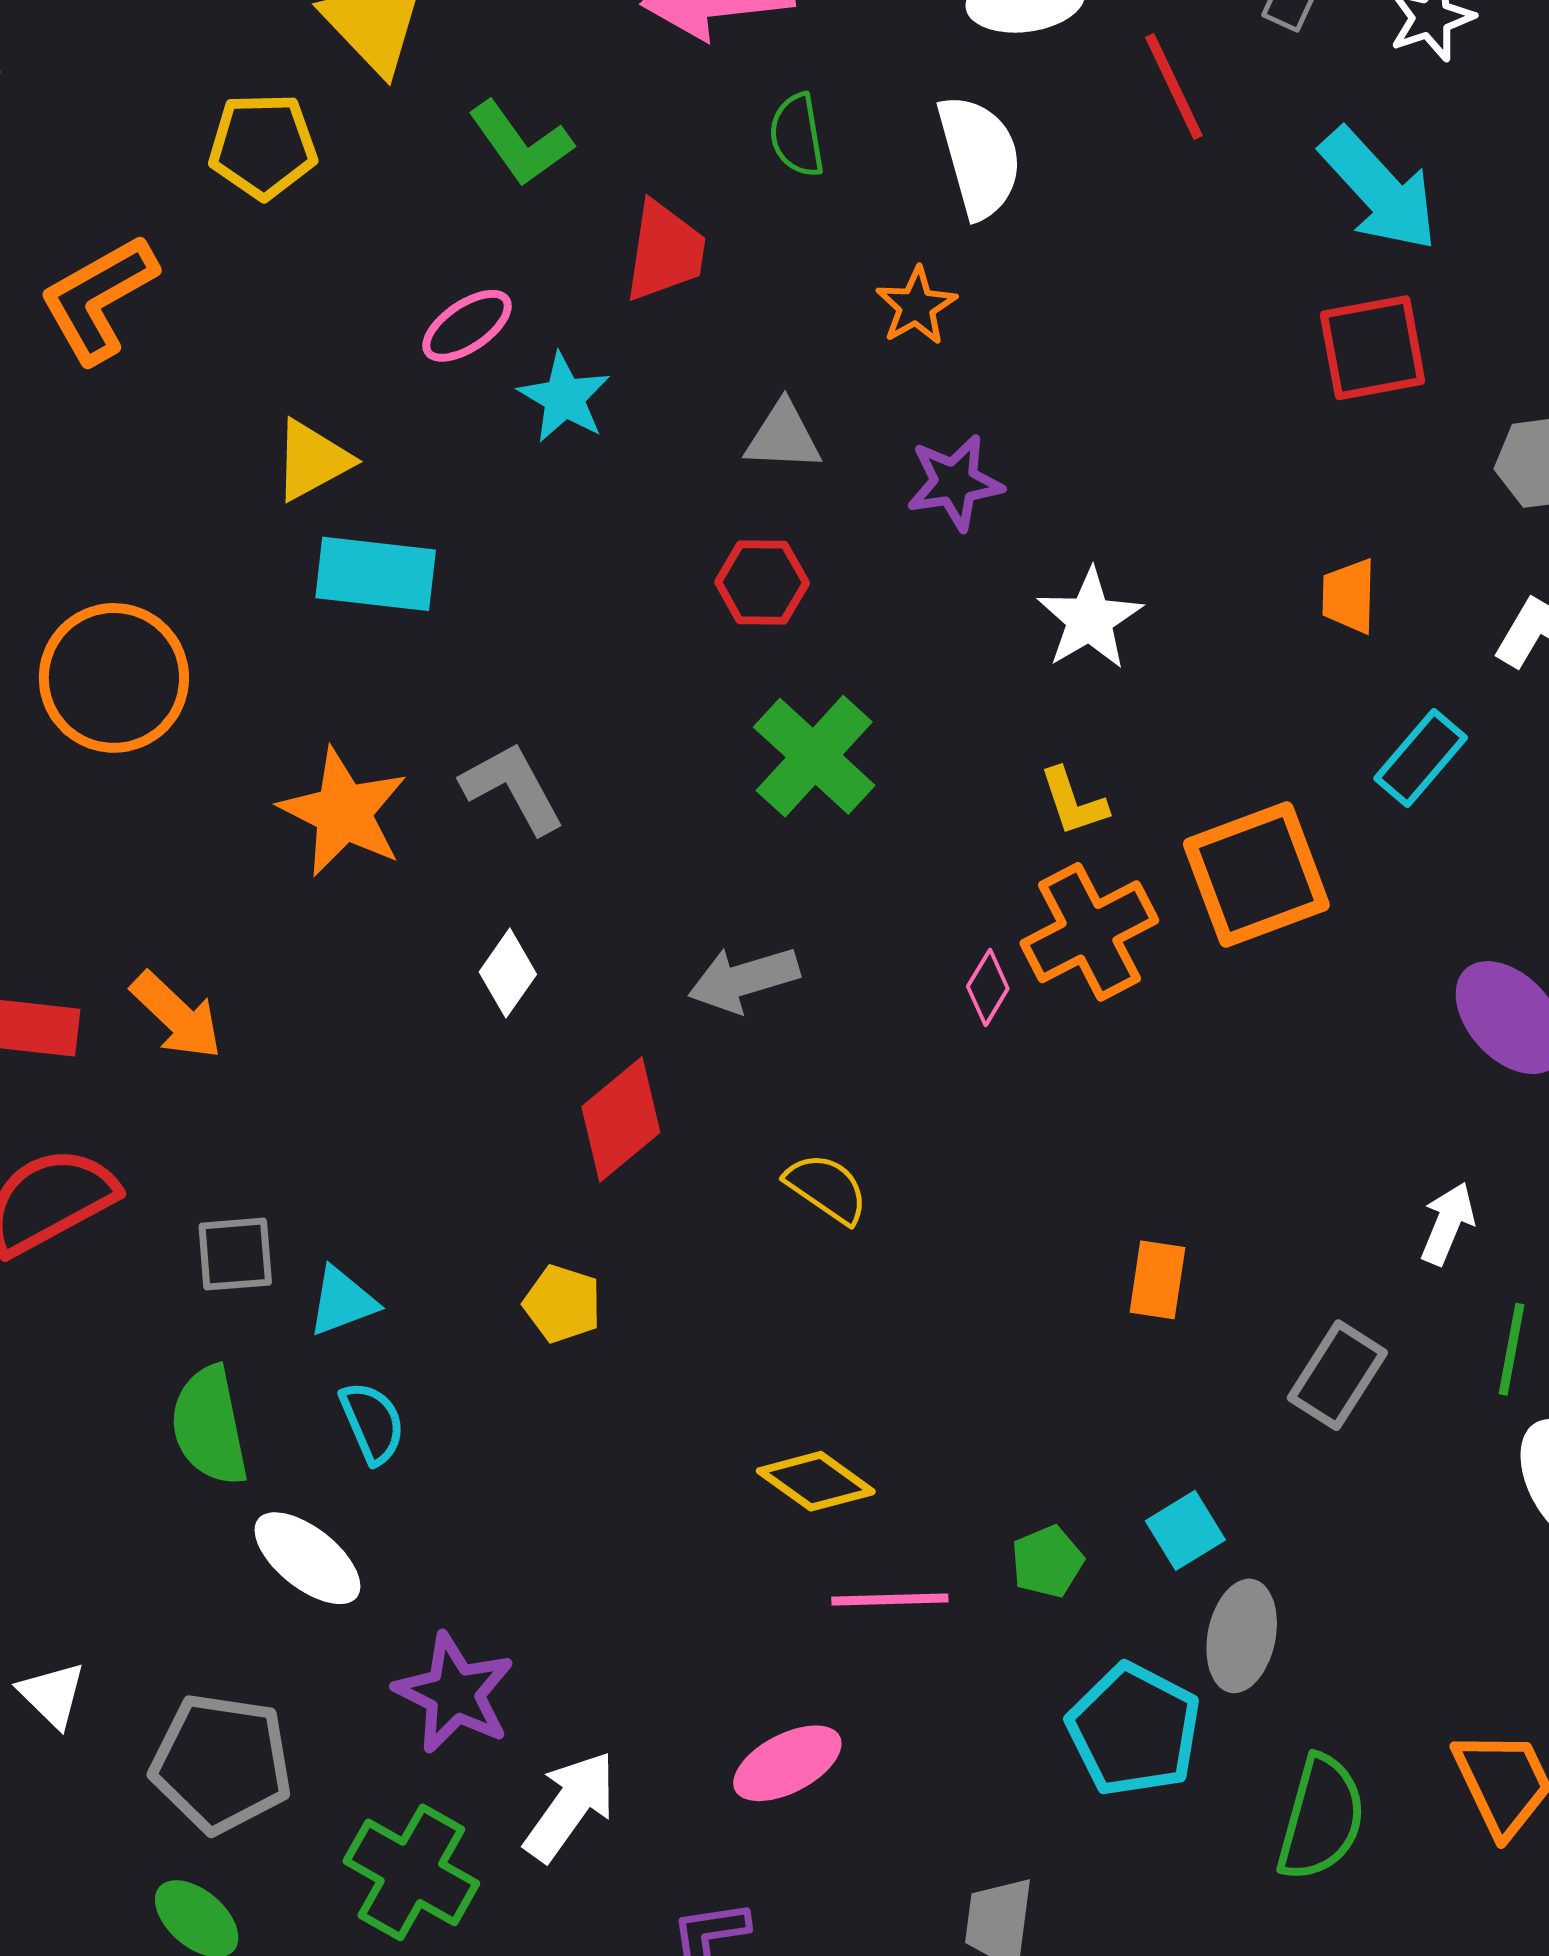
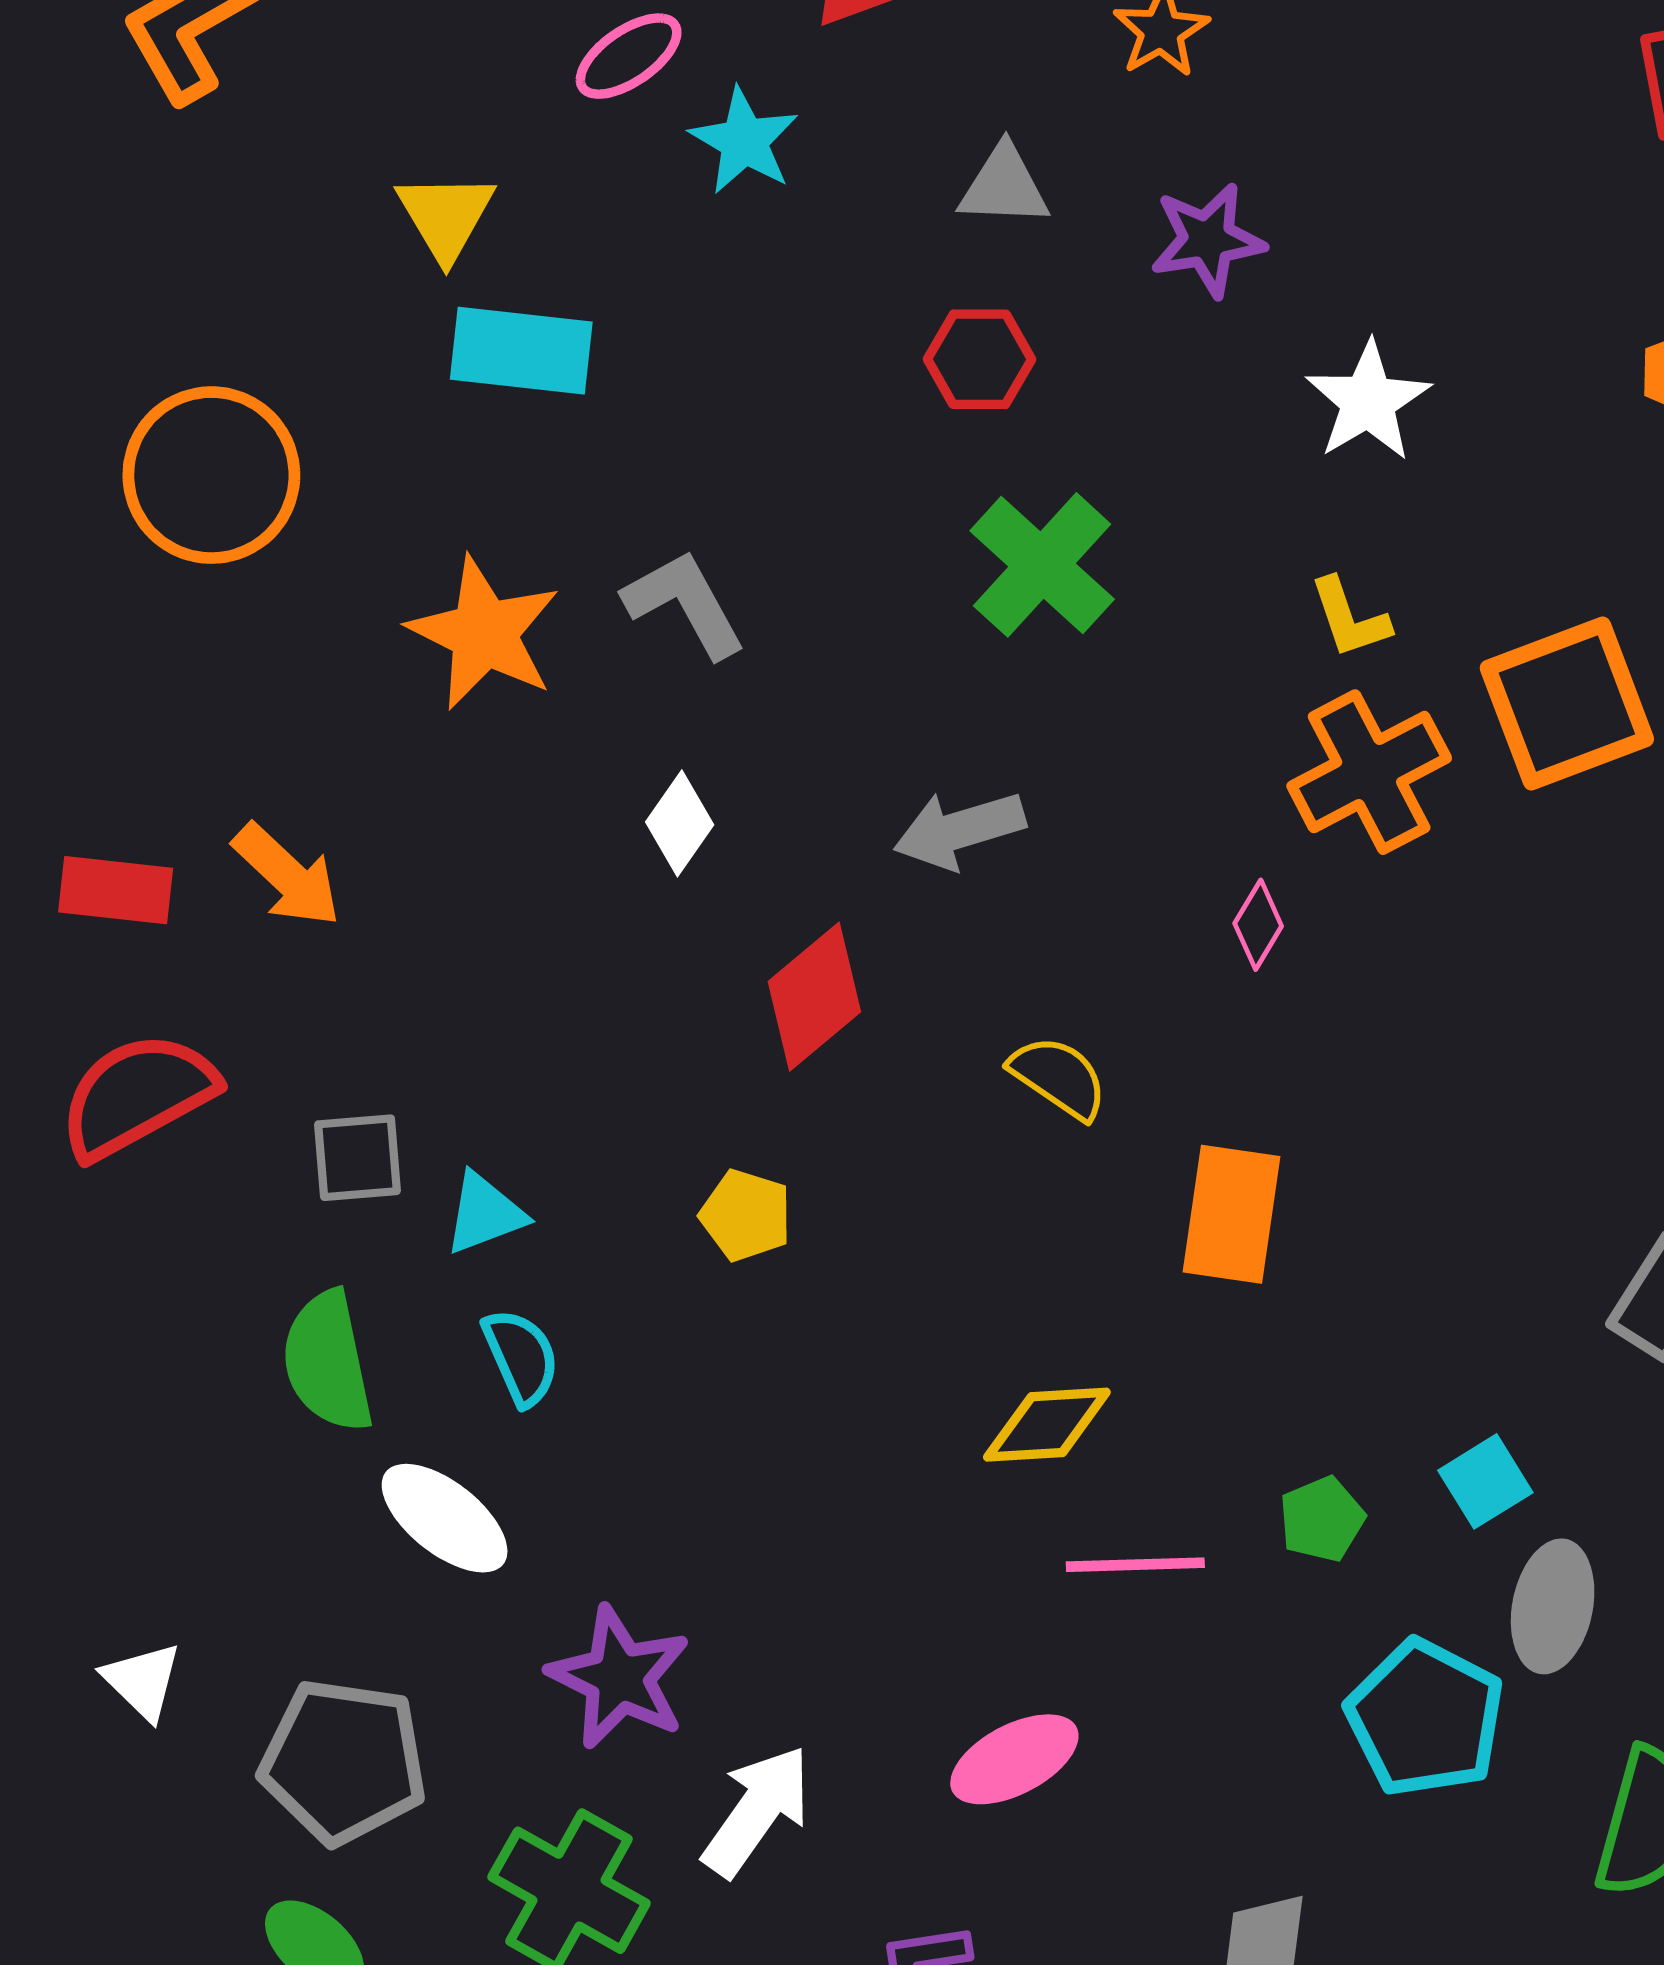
yellow triangle: (312, 460) -> (446, 216), turned -32
pink diamond: (988, 988) -> (1258, 925), moved
orange rectangle: (1157, 1280) -> (1232, 1214), moved, size x1.5
yellow diamond: (816, 1481) -> (1047, 1425), turned -39

